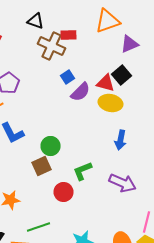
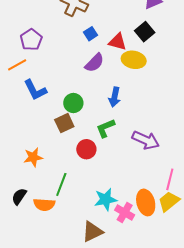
red triangle: (106, 83) -> (118, 42), moved
purple semicircle: (80, 92) -> (94, 63), moved
blue arrow: (120, 140) -> (115, 97), moved
green line: (38, 227) -> (61, 184), turned -50

